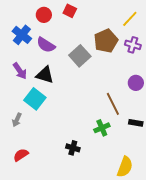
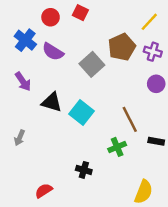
black triangle: (45, 75) -> (52, 102), moved
purple circle: (136, 83) -> (156, 84), moved
cyan square: (35, 99) -> (82, 113), moved
red semicircle: (21, 155) -> (44, 191), moved

